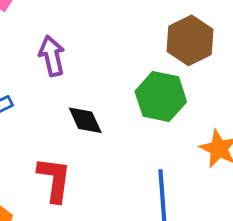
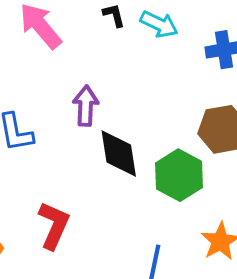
black diamond: (85, 120) -> (119, 154), moved, size x1.4

